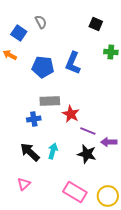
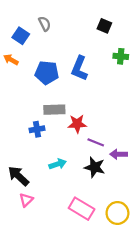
red star: (71, 114) -> (77, 124), turned -30
cyan arrow: (53, 151) -> (58, 164), turned 56
black arrow: (30, 152) -> (18, 176), moved

